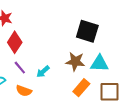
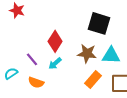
red diamond: (15, 42) -> (55, 41), moved

